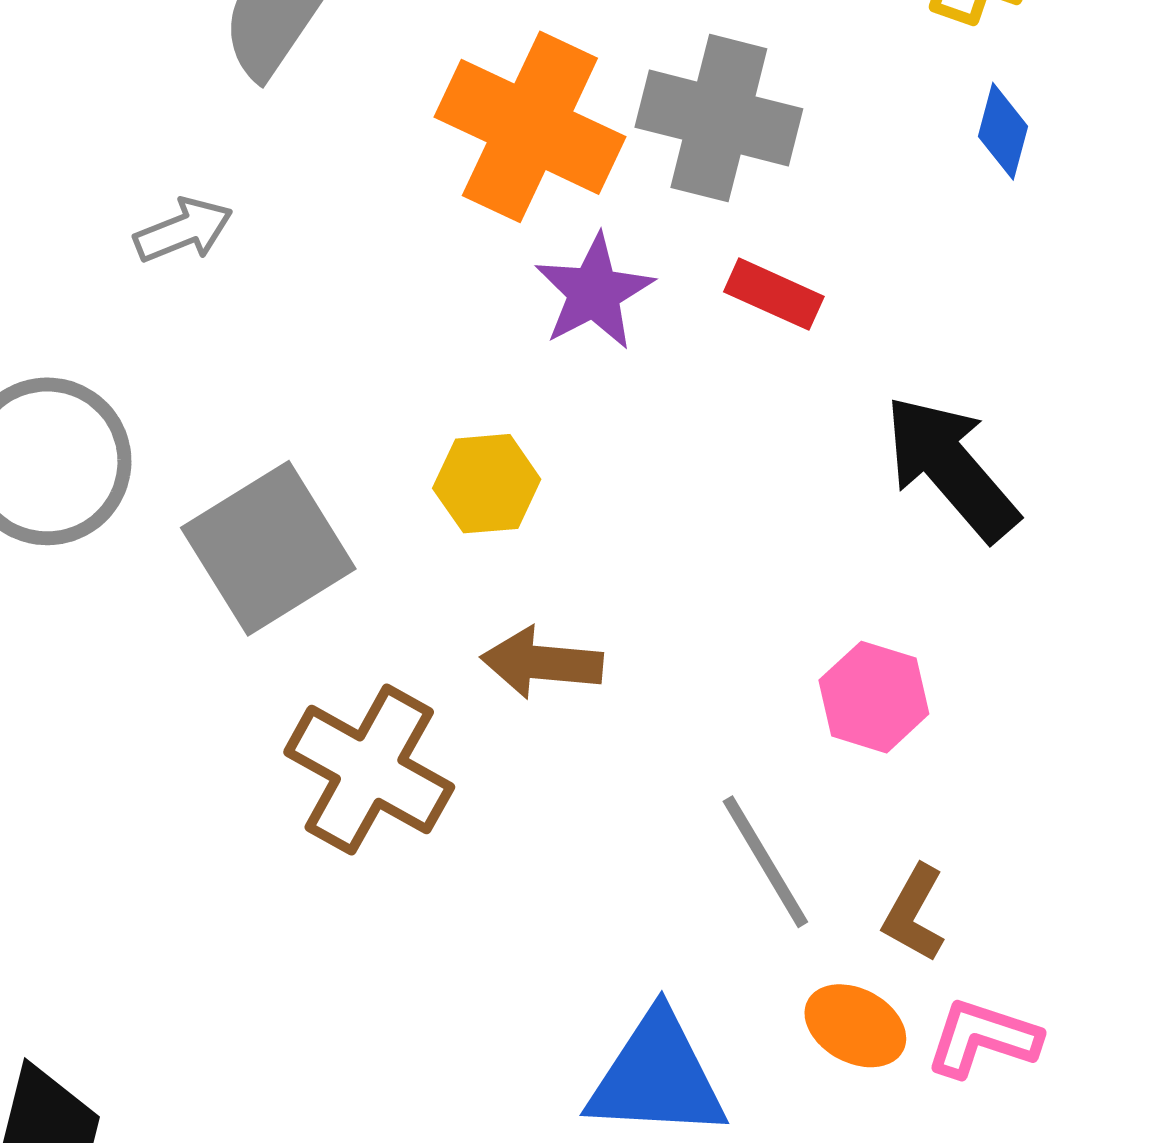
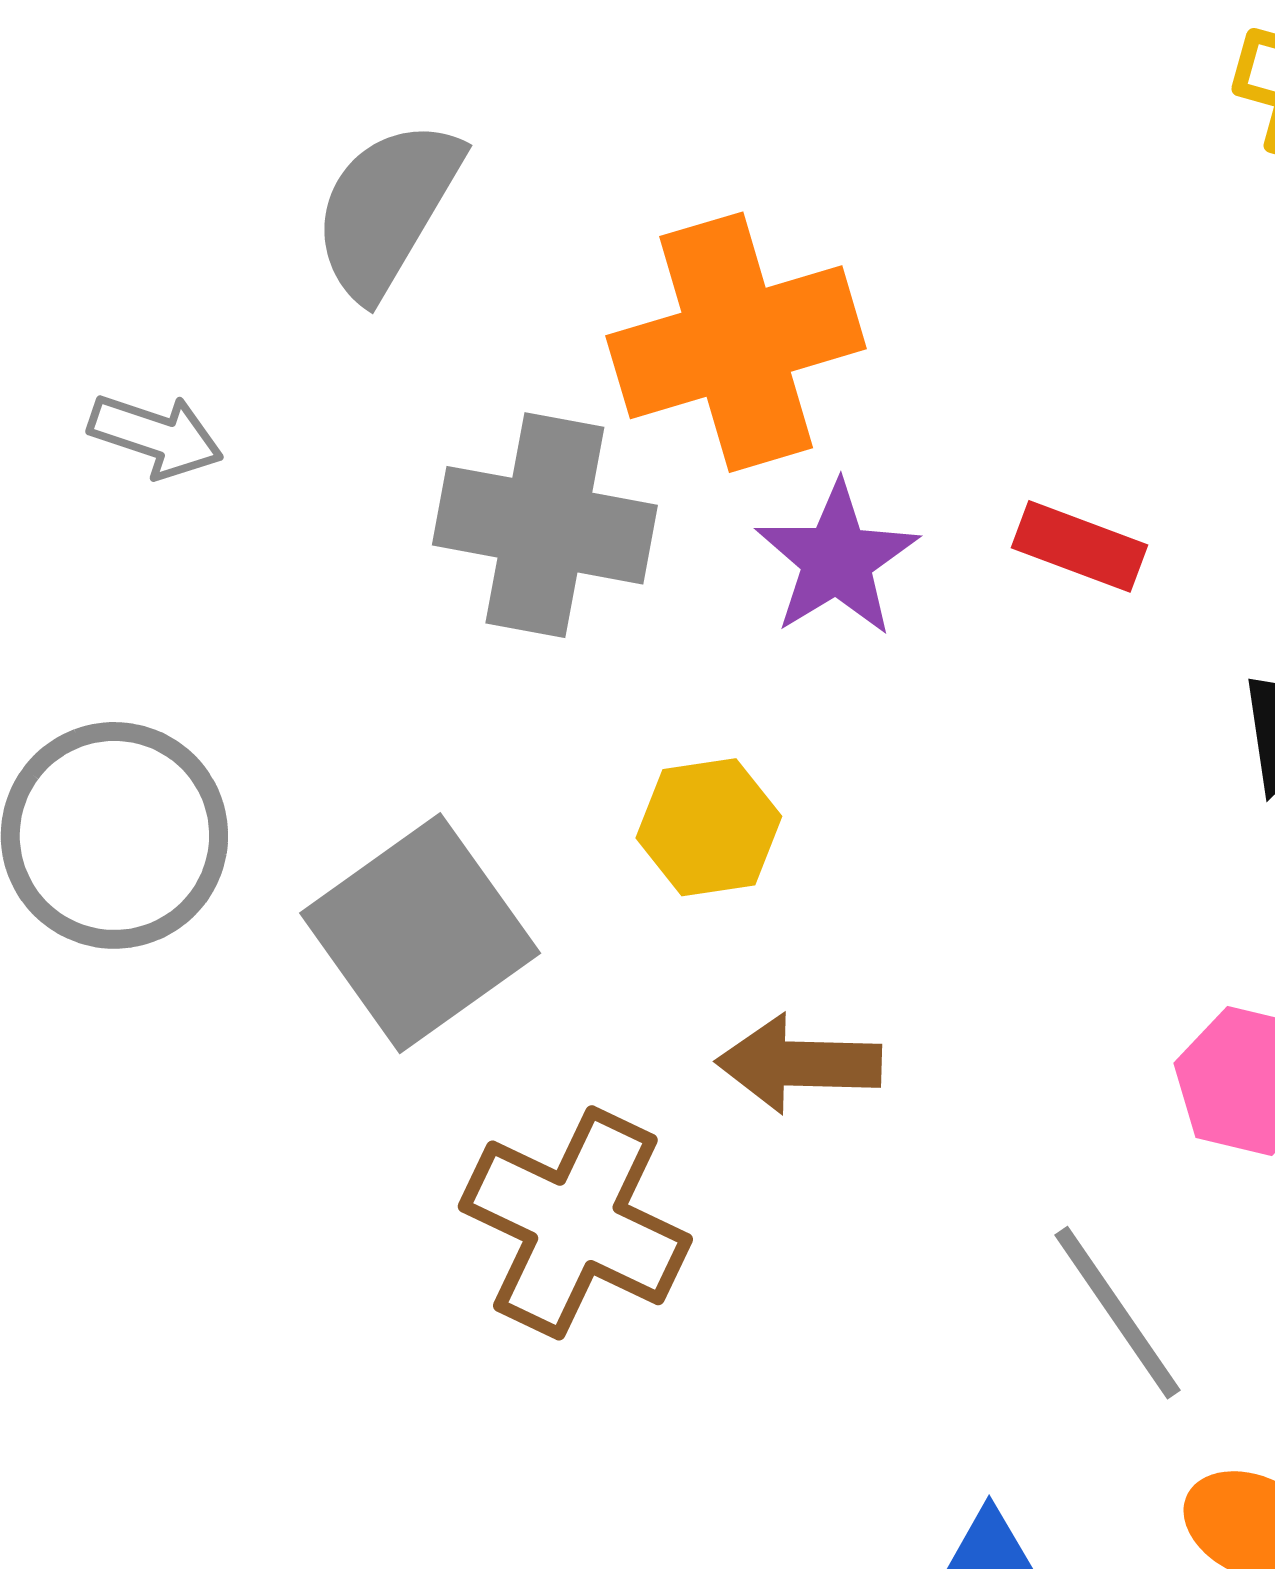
gray cross: (719, 118) -> (545, 525), moved
orange cross: (530, 127) -> (736, 342), turned -38
gray arrow: (183, 230) -> (156, 436), moved, turned 44

